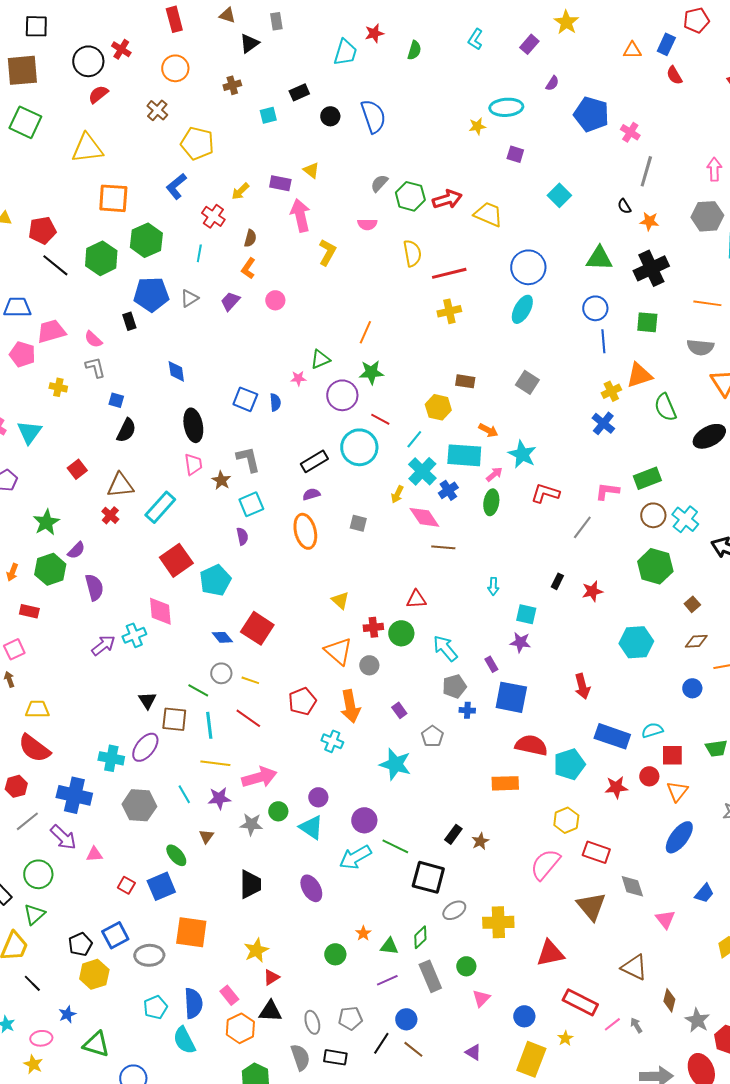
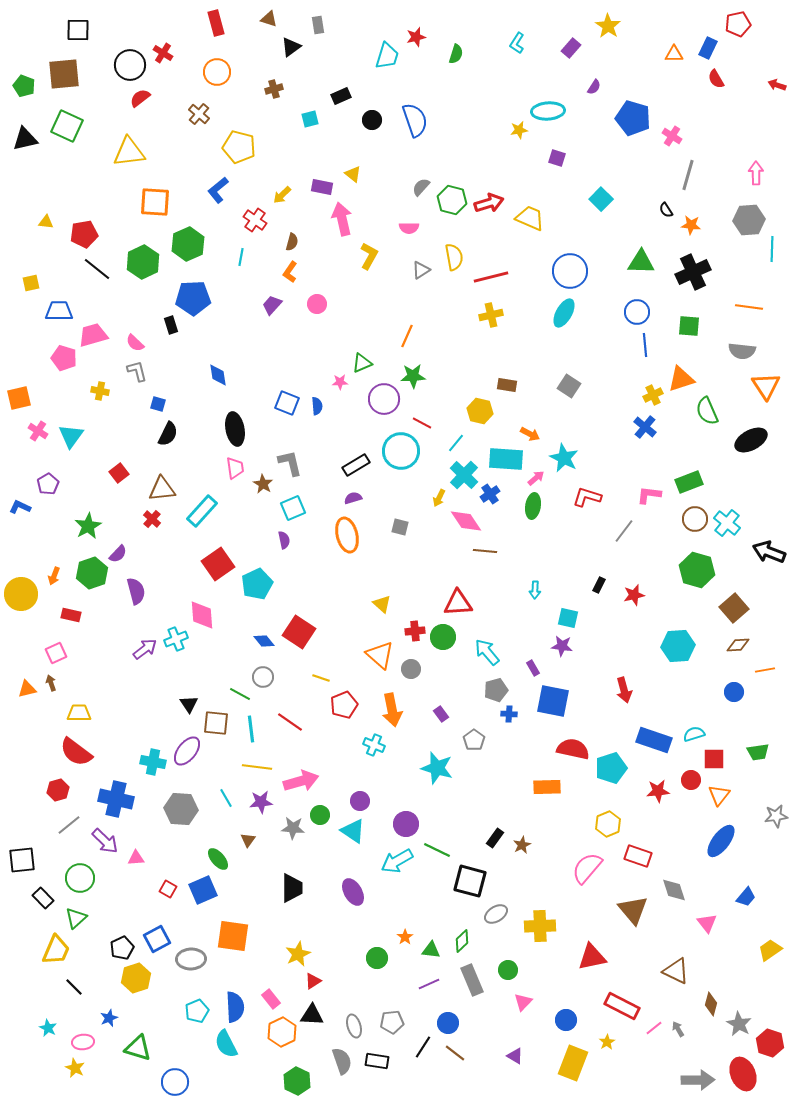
gray triangle: (189, 298) -> (421, 270), moved
red triangle: (416, 599) -> (458, 603), size x1.4
brown square: (692, 604) -> (734, 608), size x1.8
yellow line: (250, 680) -> (321, 678), moved

